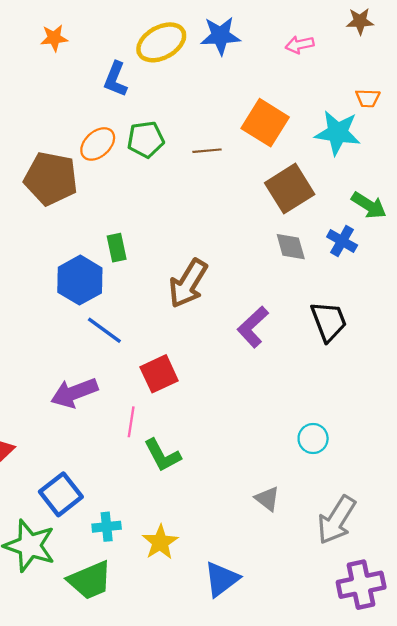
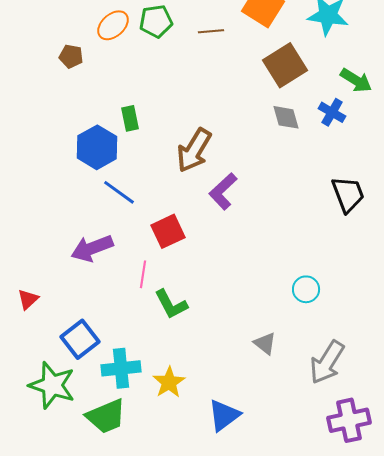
brown pentagon: (51, 179) -> (71, 56), size x0.5
black trapezoid: (329, 321) -> (348, 194), moved
purple L-shape: (253, 327) -> (223, 191), moved
cyan cross: (107, 527) -> (121, 368), size x1.5

